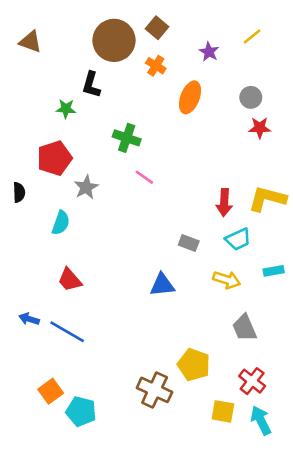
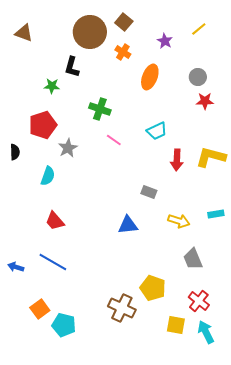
cyan trapezoid: (238, 239) -> (157, 131), moved
blue arrow: (29, 319) -> (16, 267), moved

